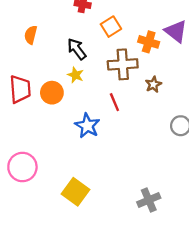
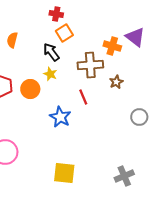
orange square: (111, 27) -> (64, 33), moved
yellow square: (76, 192) -> (64, 173), moved, turned -30
gray cross: (149, 200) -> (124, 176), moved

